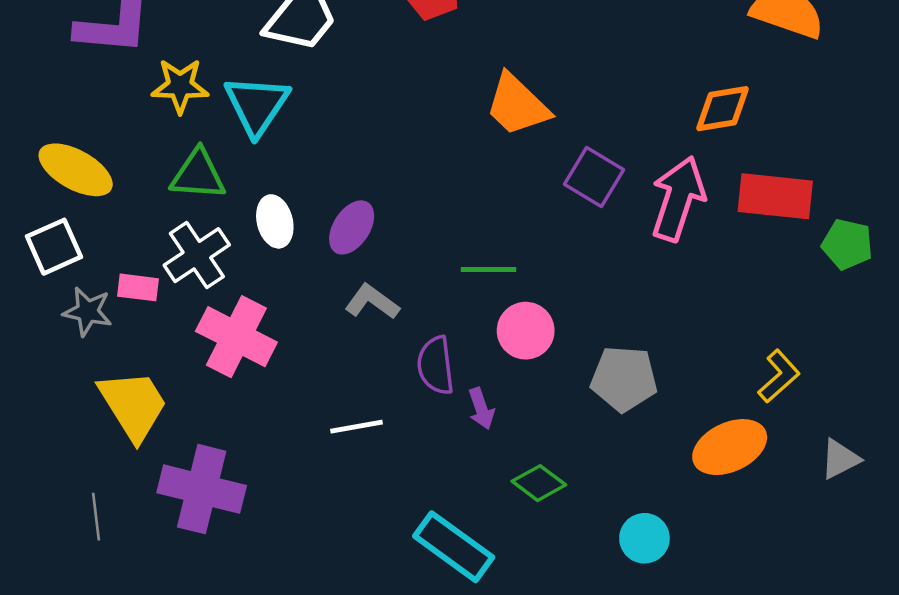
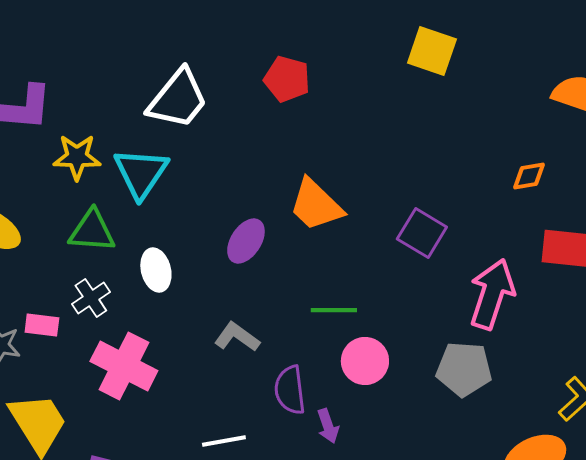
orange trapezoid: (517, 105) -> (316, 205), moved
orange diamond: (722, 109) -> (529, 176), size x0.7
pink arrow: (678, 199) -> (492, 294), moved
purple ellipse: (352, 227) -> (246, 241), moved
white cross: (197, 255) -> (91, 298), size x0.7
gray pentagon: (624, 379) -> (464, 369), moved

